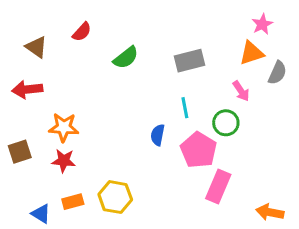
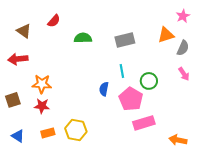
pink star: (262, 24) -> (183, 16), moved
green semicircle: (126, 58) -> (83, 38), turned -144
pink arrow: (241, 91) -> (184, 74), moved
pink rectangle: (218, 186) -> (144, 123), turned 50
blue triangle: (41, 214) -> (18, 136), moved

